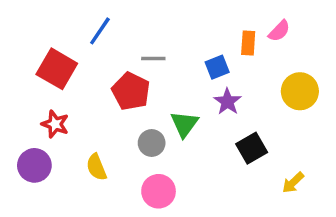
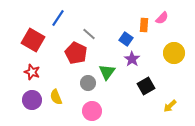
gray line: (153, 59) -> (89, 34), turned 40
blue square: (217, 67) -> (126, 39), turned -32
purple circle: (34, 165) -> (32, 100), moved

